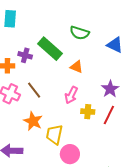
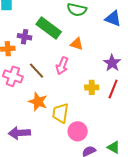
pink arrow: (71, 95) -> (62, 66), moved

